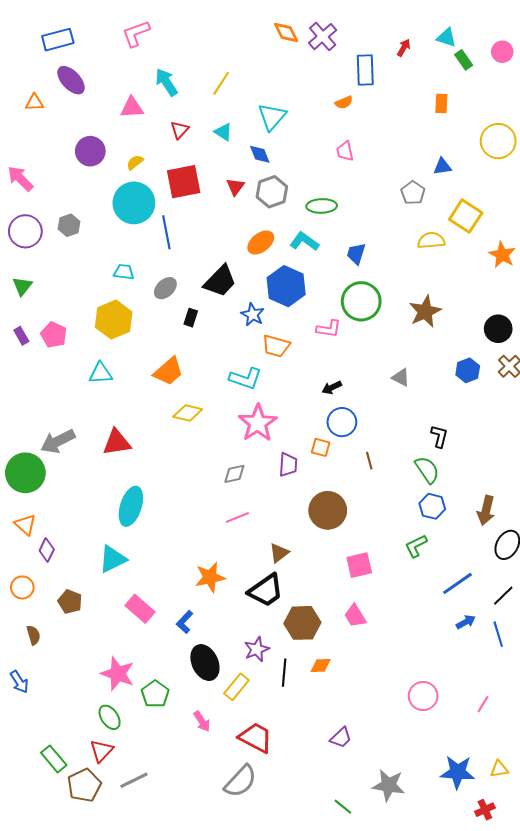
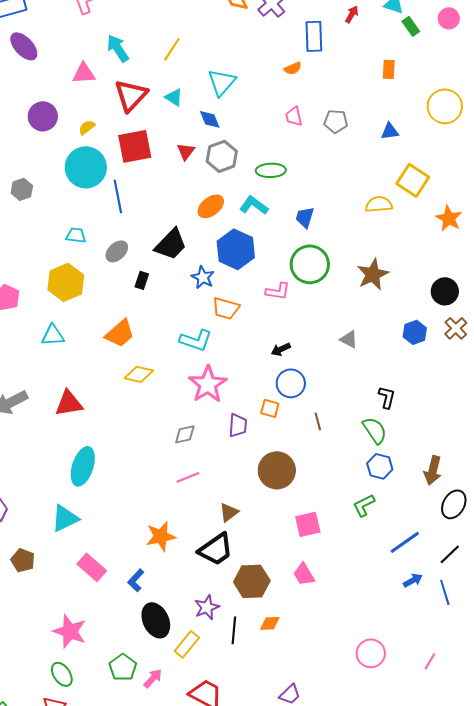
red triangle: (180, 130) -> (131, 95), size x1.8
gray pentagon: (413, 193) -> (336, 121), moved, turned -30
green pentagon: (155, 694) -> (123, 667), moved
pink arrow: (202, 721) -> (153, 678), turned -105

